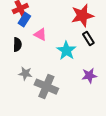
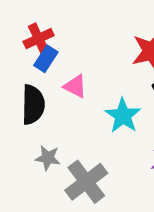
black semicircle: (17, 45) -> (33, 105), size x1.5
gray cross: (46, 87) -> (86, 182), turned 30

